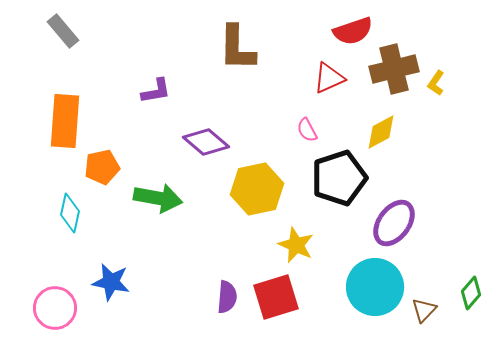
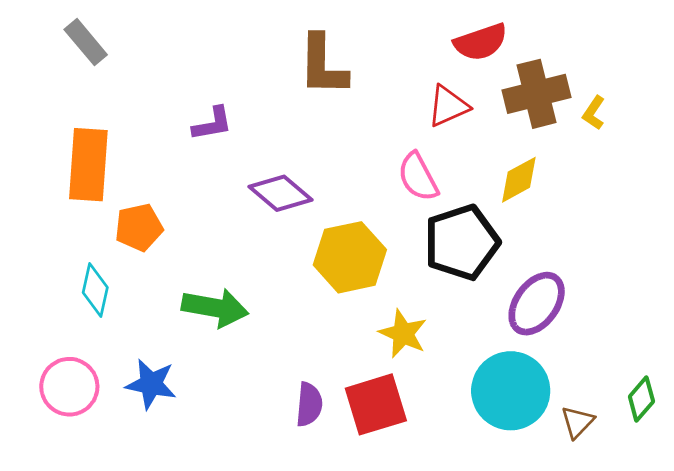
pink semicircle: (307, 130) -> (418, 177), size x1.5
green arrow: (158, 198) -> (215, 308), moved
pink circle: (55, 308) -> (69, 387), moved

